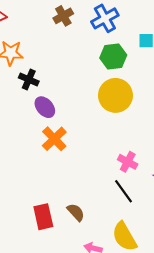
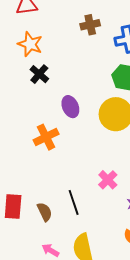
purple ellipse: (45, 107) -> (70, 107), moved
black line: (123, 191) -> (74, 202), moved

